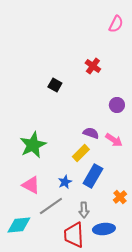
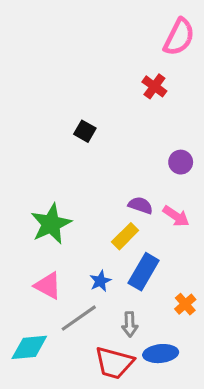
pink semicircle: (116, 24) -> (179, 37), size x1.4
red cross: (93, 66) -> (154, 86), moved
red trapezoid: (74, 235) -> (114, 363), turned -72

